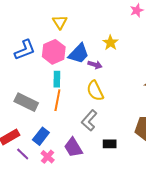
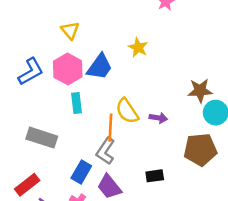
purple arrow: (95, 65) -> (158, 118), moved
orange line: (57, 100) -> (110, 128), moved
gray L-shape: (89, 120) -> (106, 151), moved
blue rectangle: (41, 136) -> (81, 172), moved

